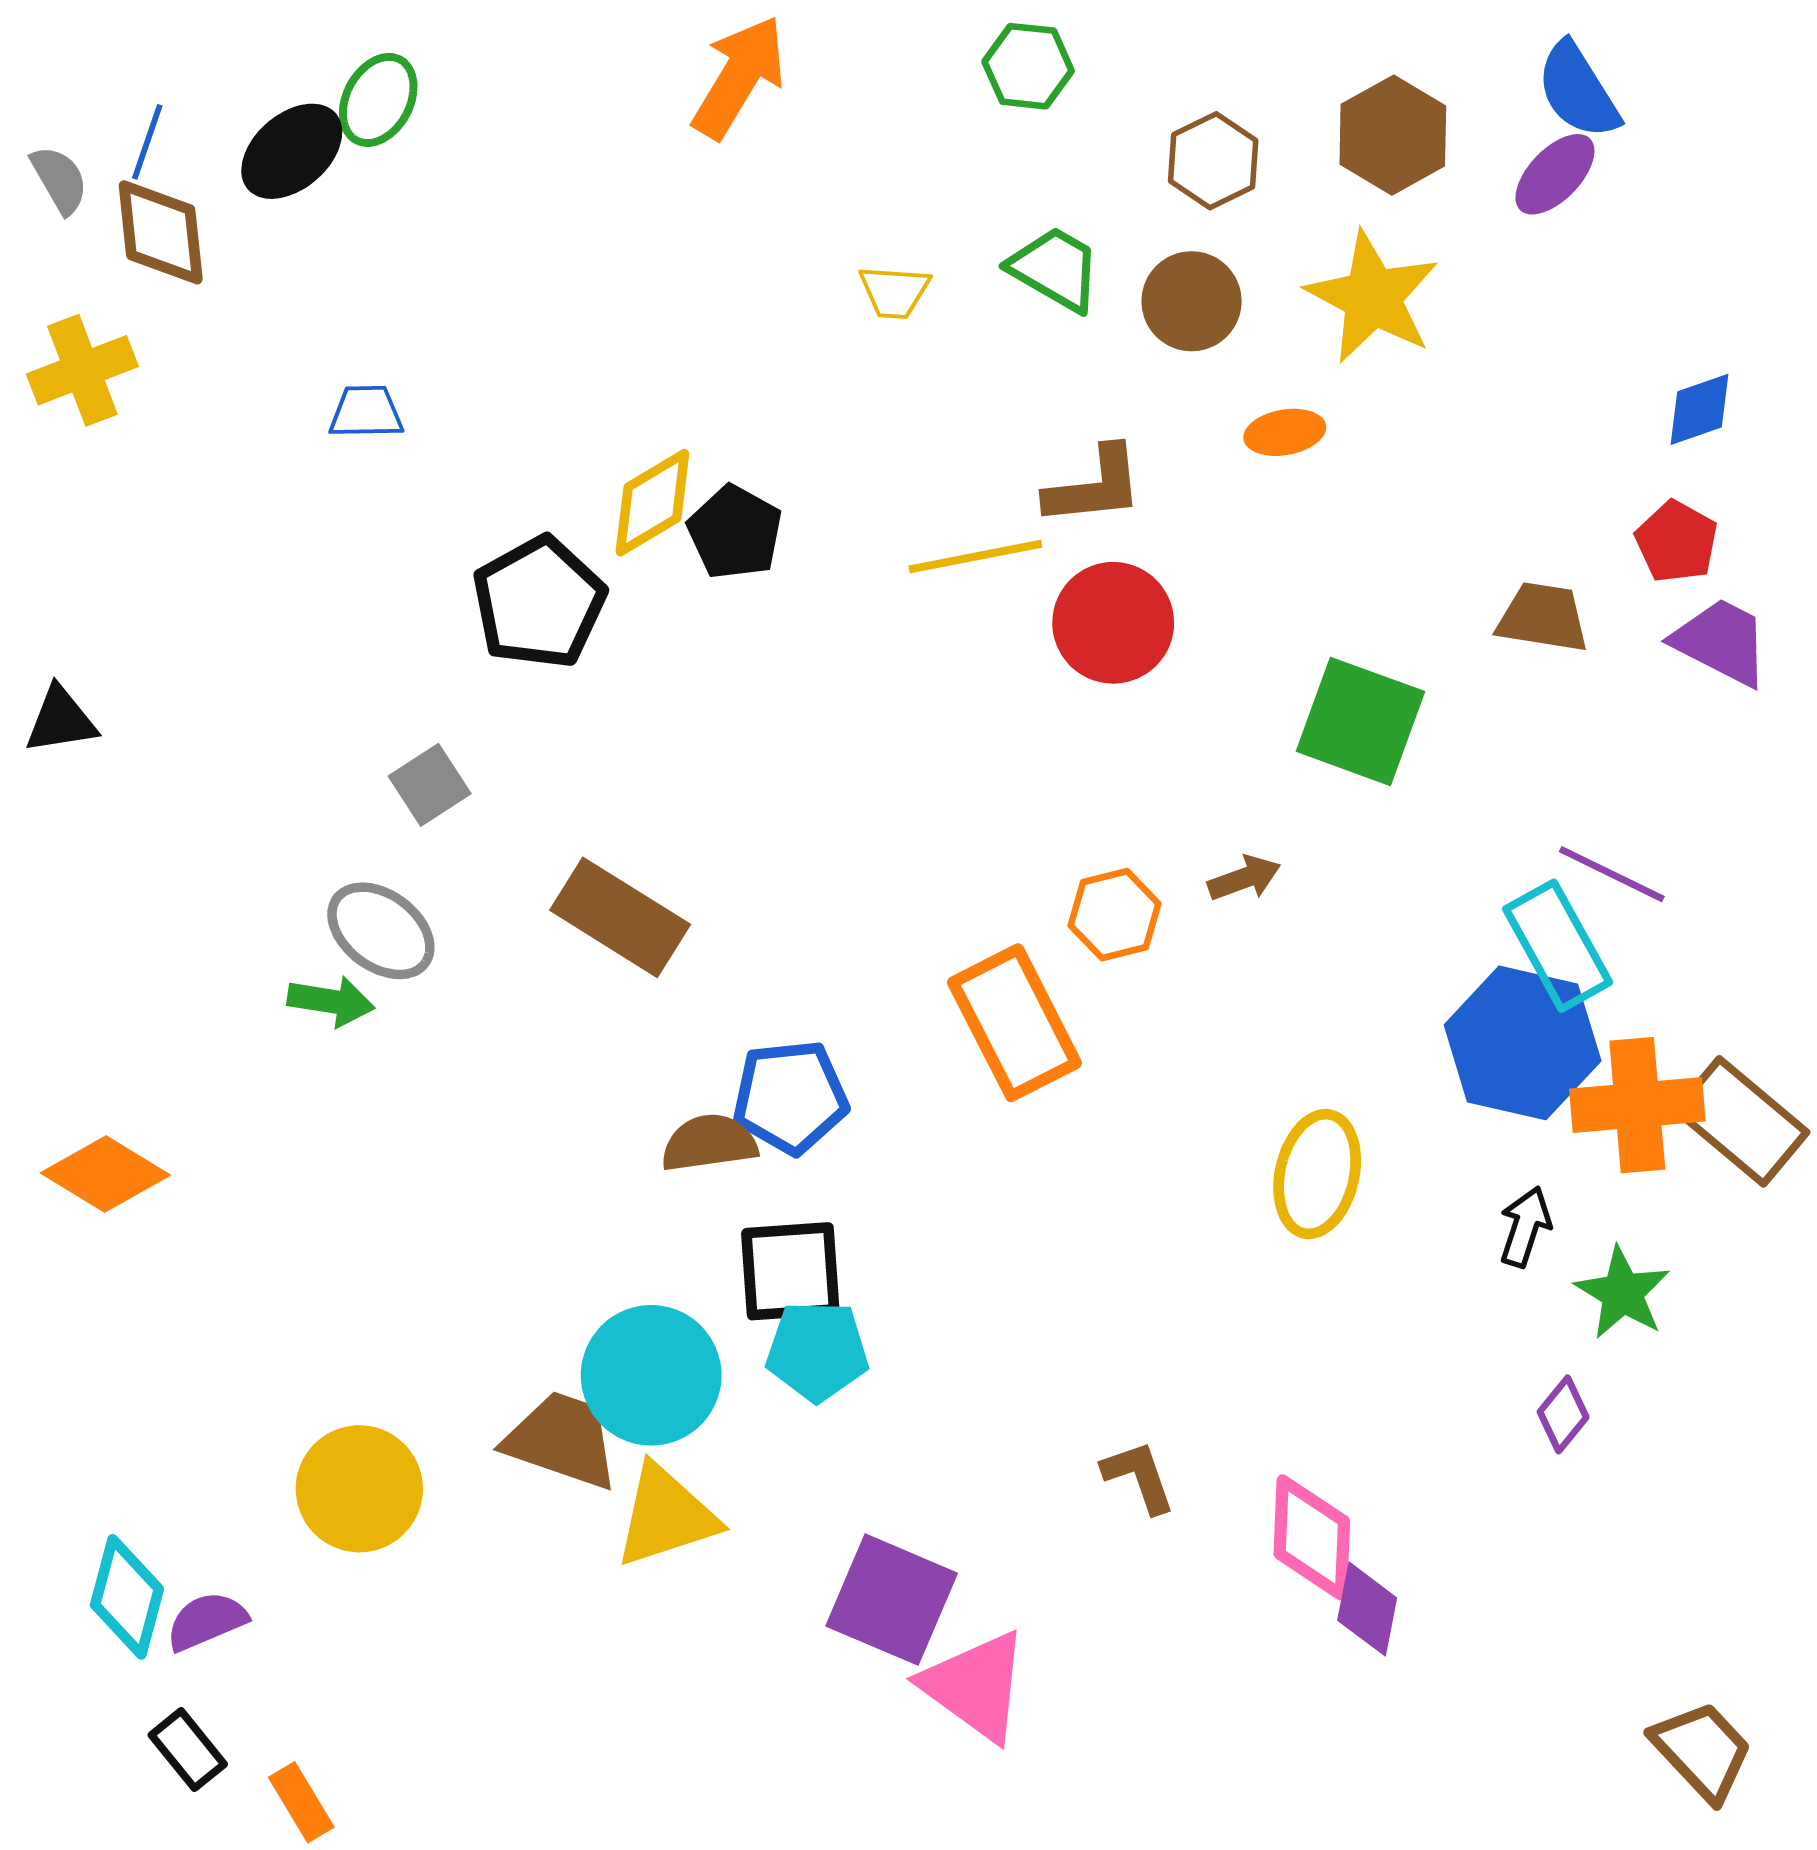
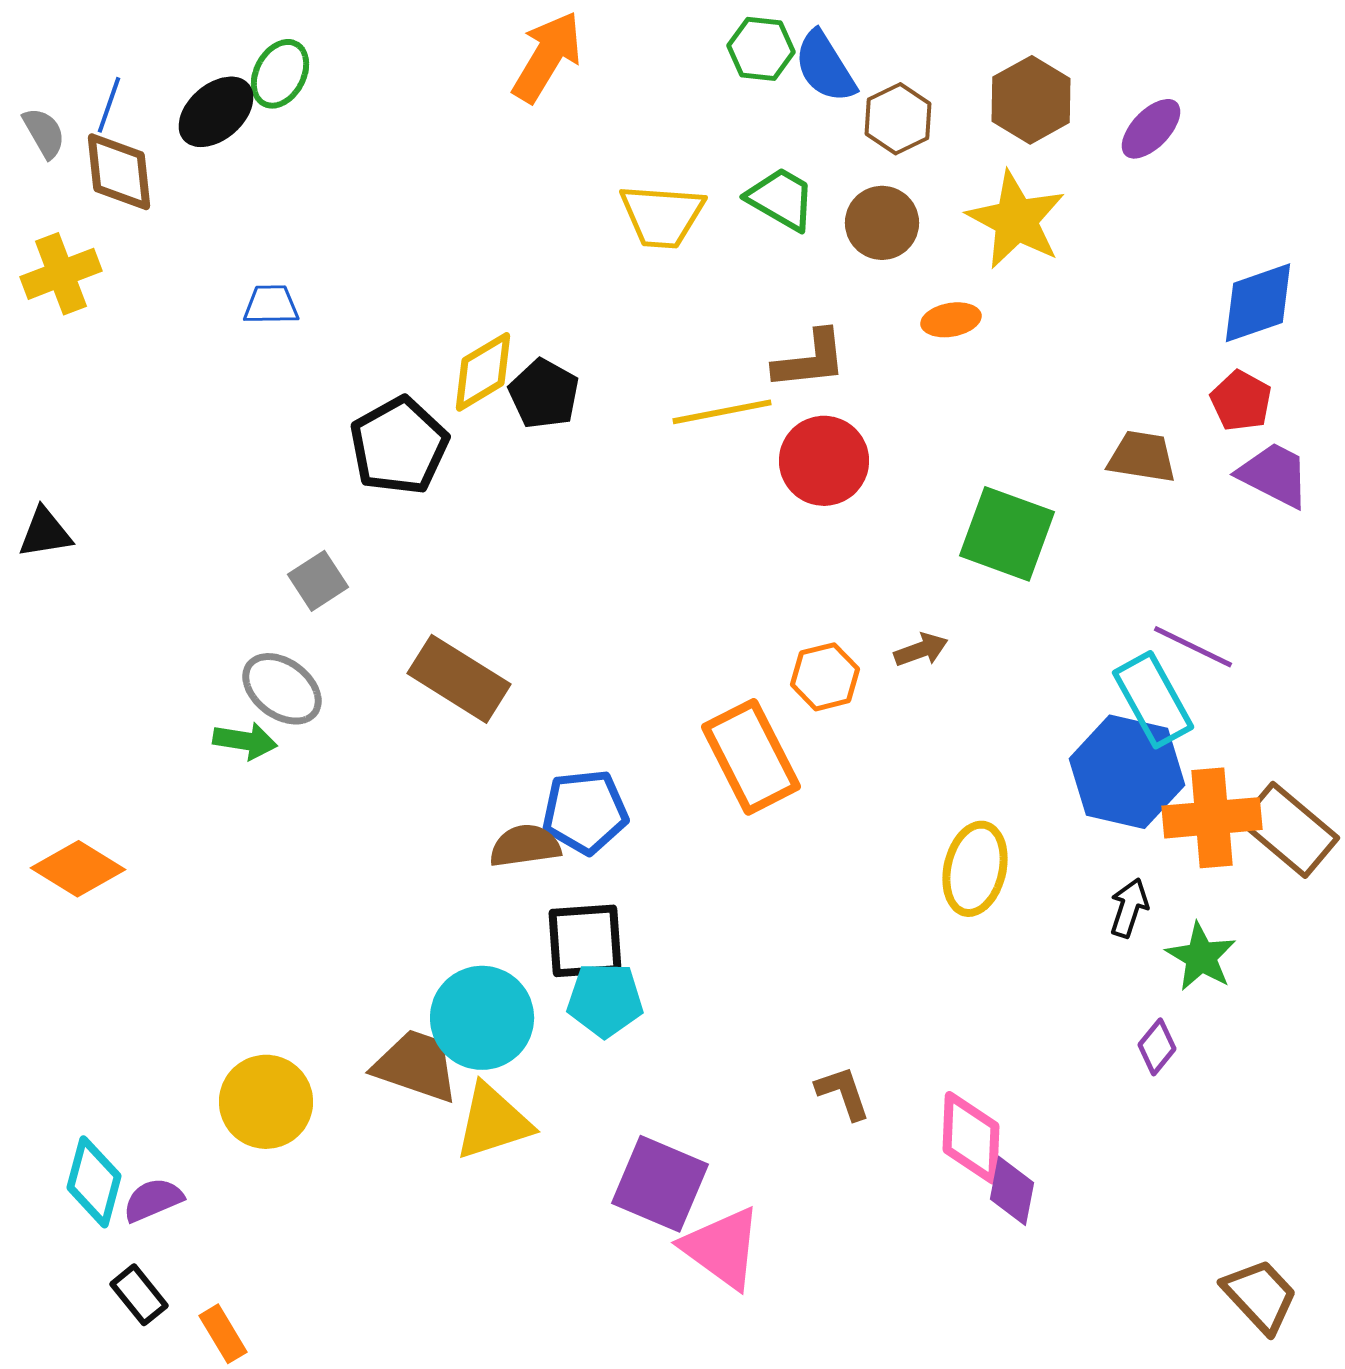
blue semicircle: (1578, 91) -> (825, 67), moved
yellow trapezoid: (894, 292) -> (662, 216), size x1.6
blue diamond: (1700, 409) -> (1258, 303), size x1.5

